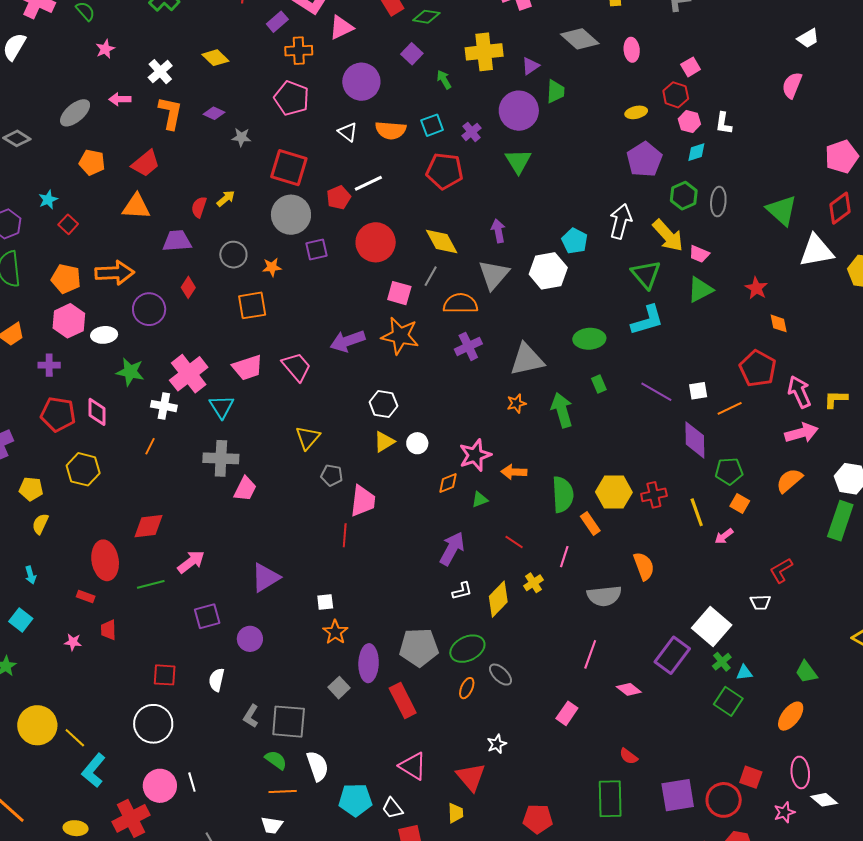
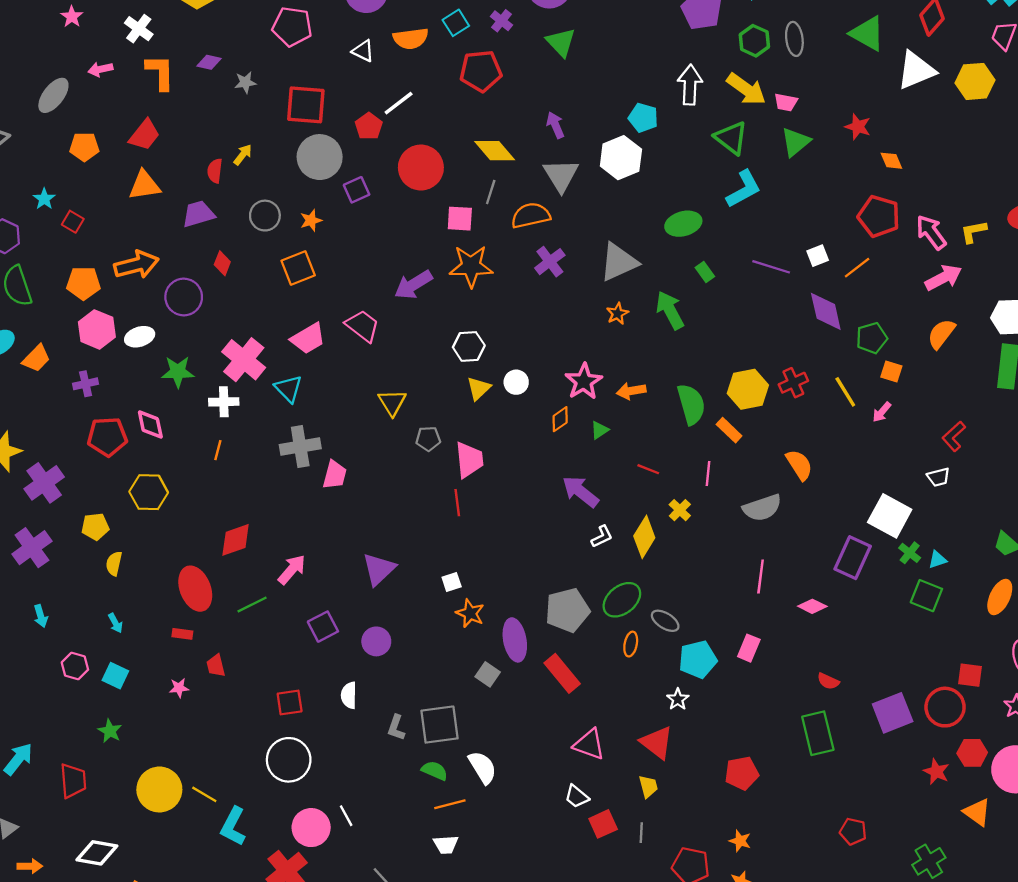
purple arrow: (452, 549) -> (581, 492), turned -68
cyan pentagon: (355, 800) -> (698, 659), moved

